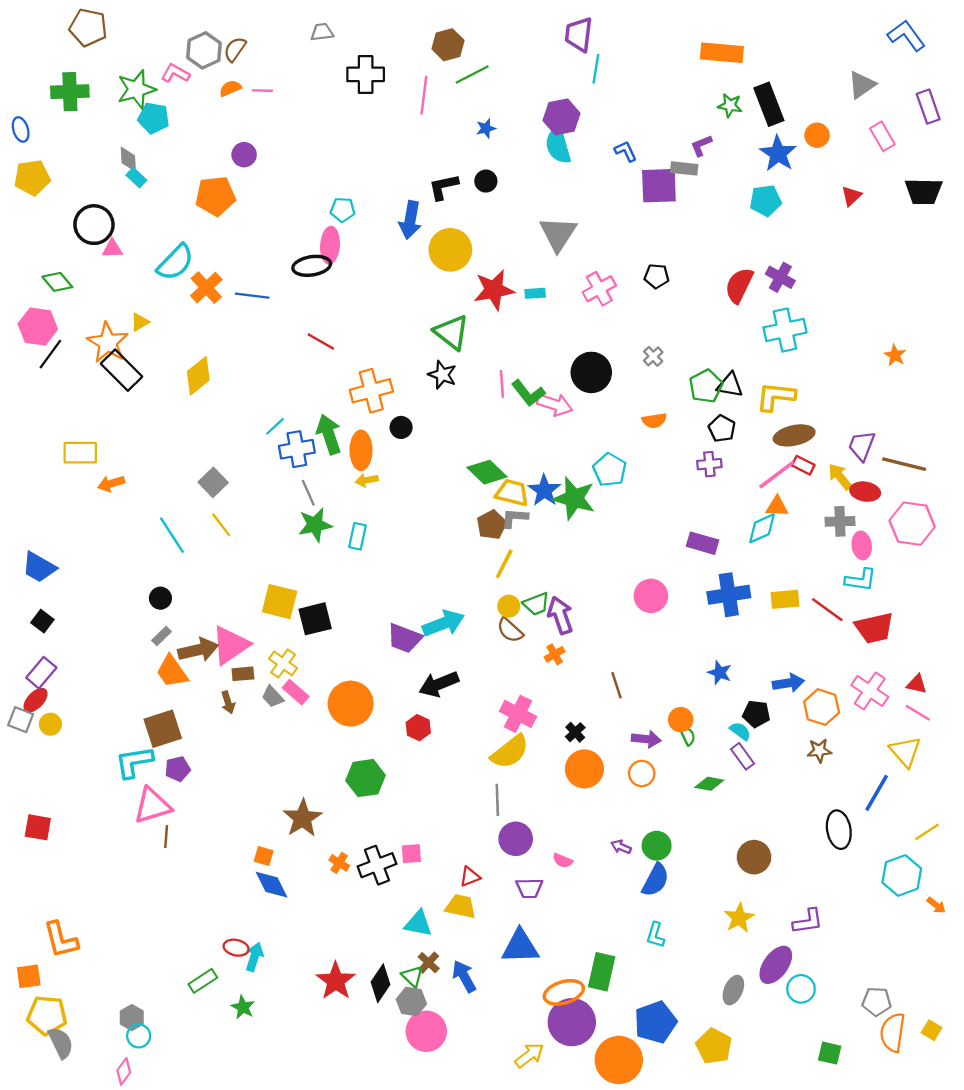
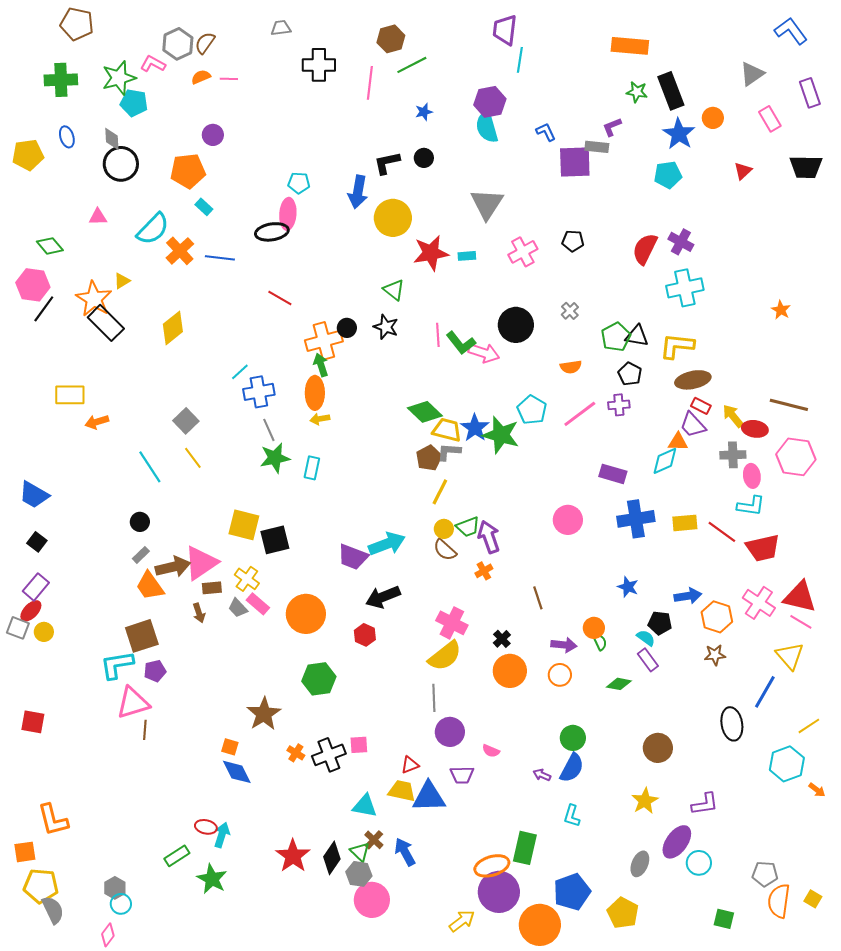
blue ellipse: (21, 129) -> (67, 137), moved
cyan rectangle: (136, 178) -> (204, 207), moved
black circle: (94, 225) -> (121, 164), moved
green triangle: (451, 332) -> (394, 290), size x0.7
black circle: (401, 427) -> (347, 328), moved
green arrow: (329, 434) -> (321, 365), moved, size x0.7
purple trapezoid: (862, 446) -> (693, 425), moved, turned -64
pink line: (777, 474) -> (580, 414), moved
red triangle: (917, 684) -> (800, 597), size x1.8
purple arrow: (621, 847) -> (542, 775), moved
blue triangle: (520, 947) -> (429, 797), moved
green star: (243, 1007) -> (212, 879), size x1.4

